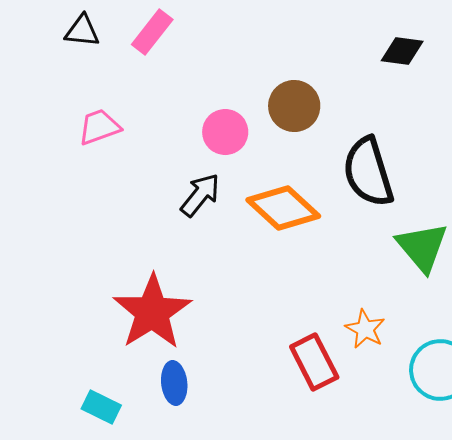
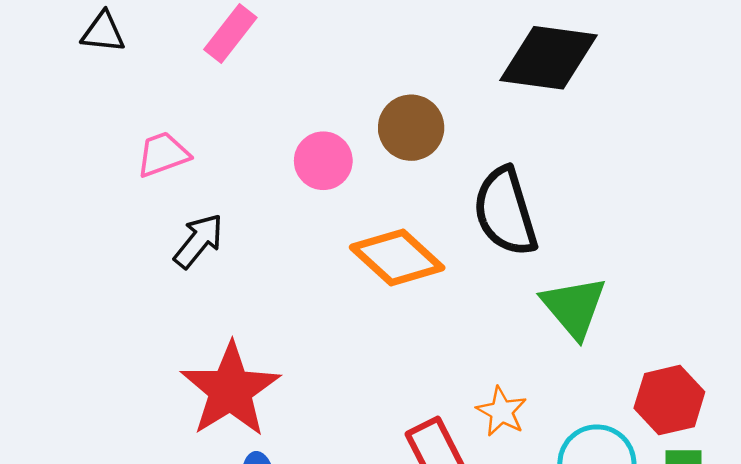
black triangle: (82, 31) -> (103, 32), moved
black diamond: (402, 51) -> (549, 58), size x1.8
black arrow: (200, 195) -> (199, 241), moved

